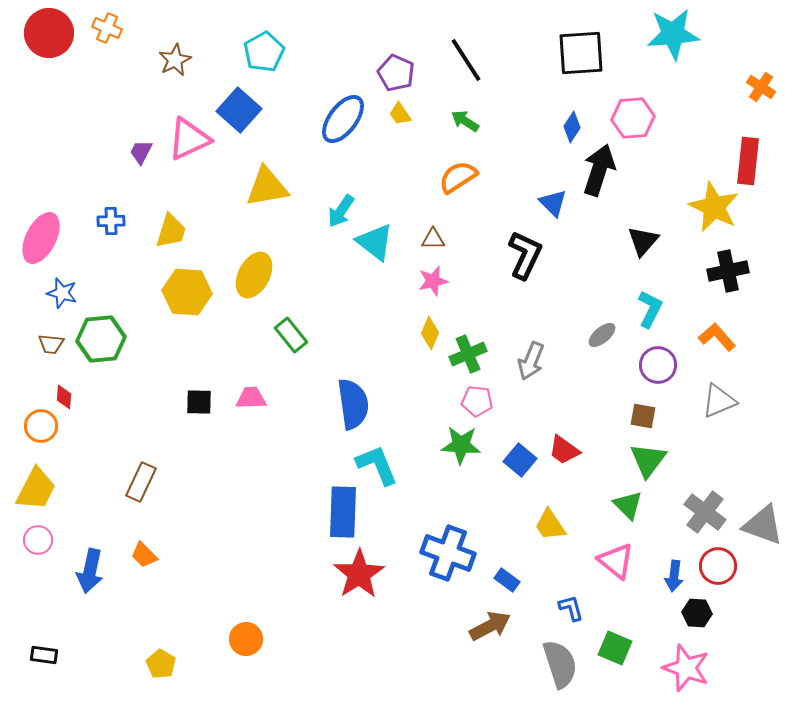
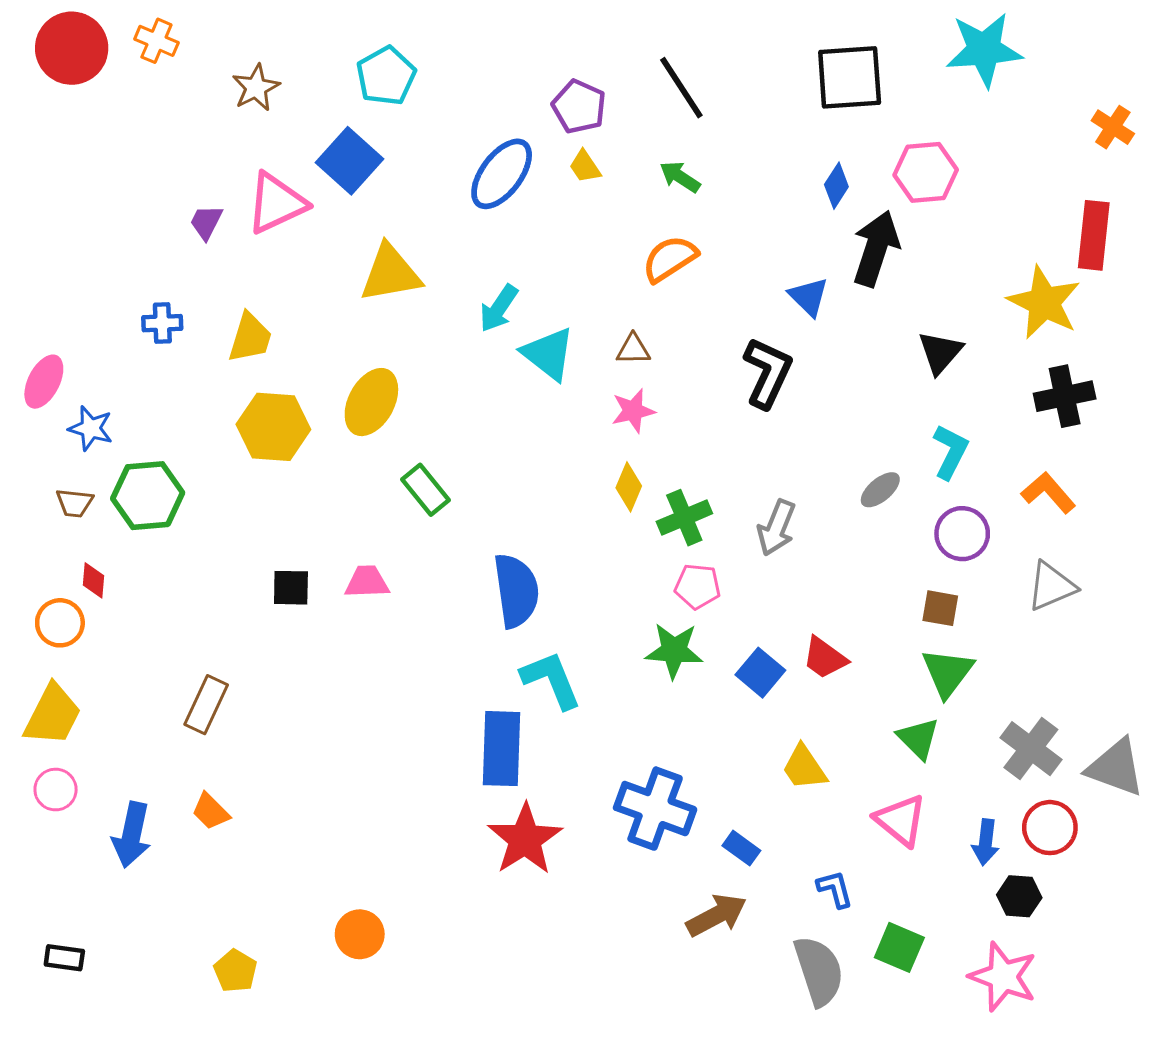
pink ellipse: (41, 238) -> (44, 382), moved, size x0.7

